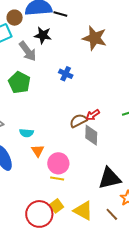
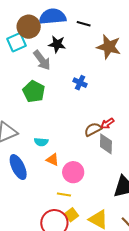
black line: (60, 14) -> (84, 24), moved
brown circle: (15, 18) -> (29, 27), size x1.5
orange triangle: (38, 151) -> (52, 160), turned -32
yellow line: (57, 179) -> (64, 195), moved

